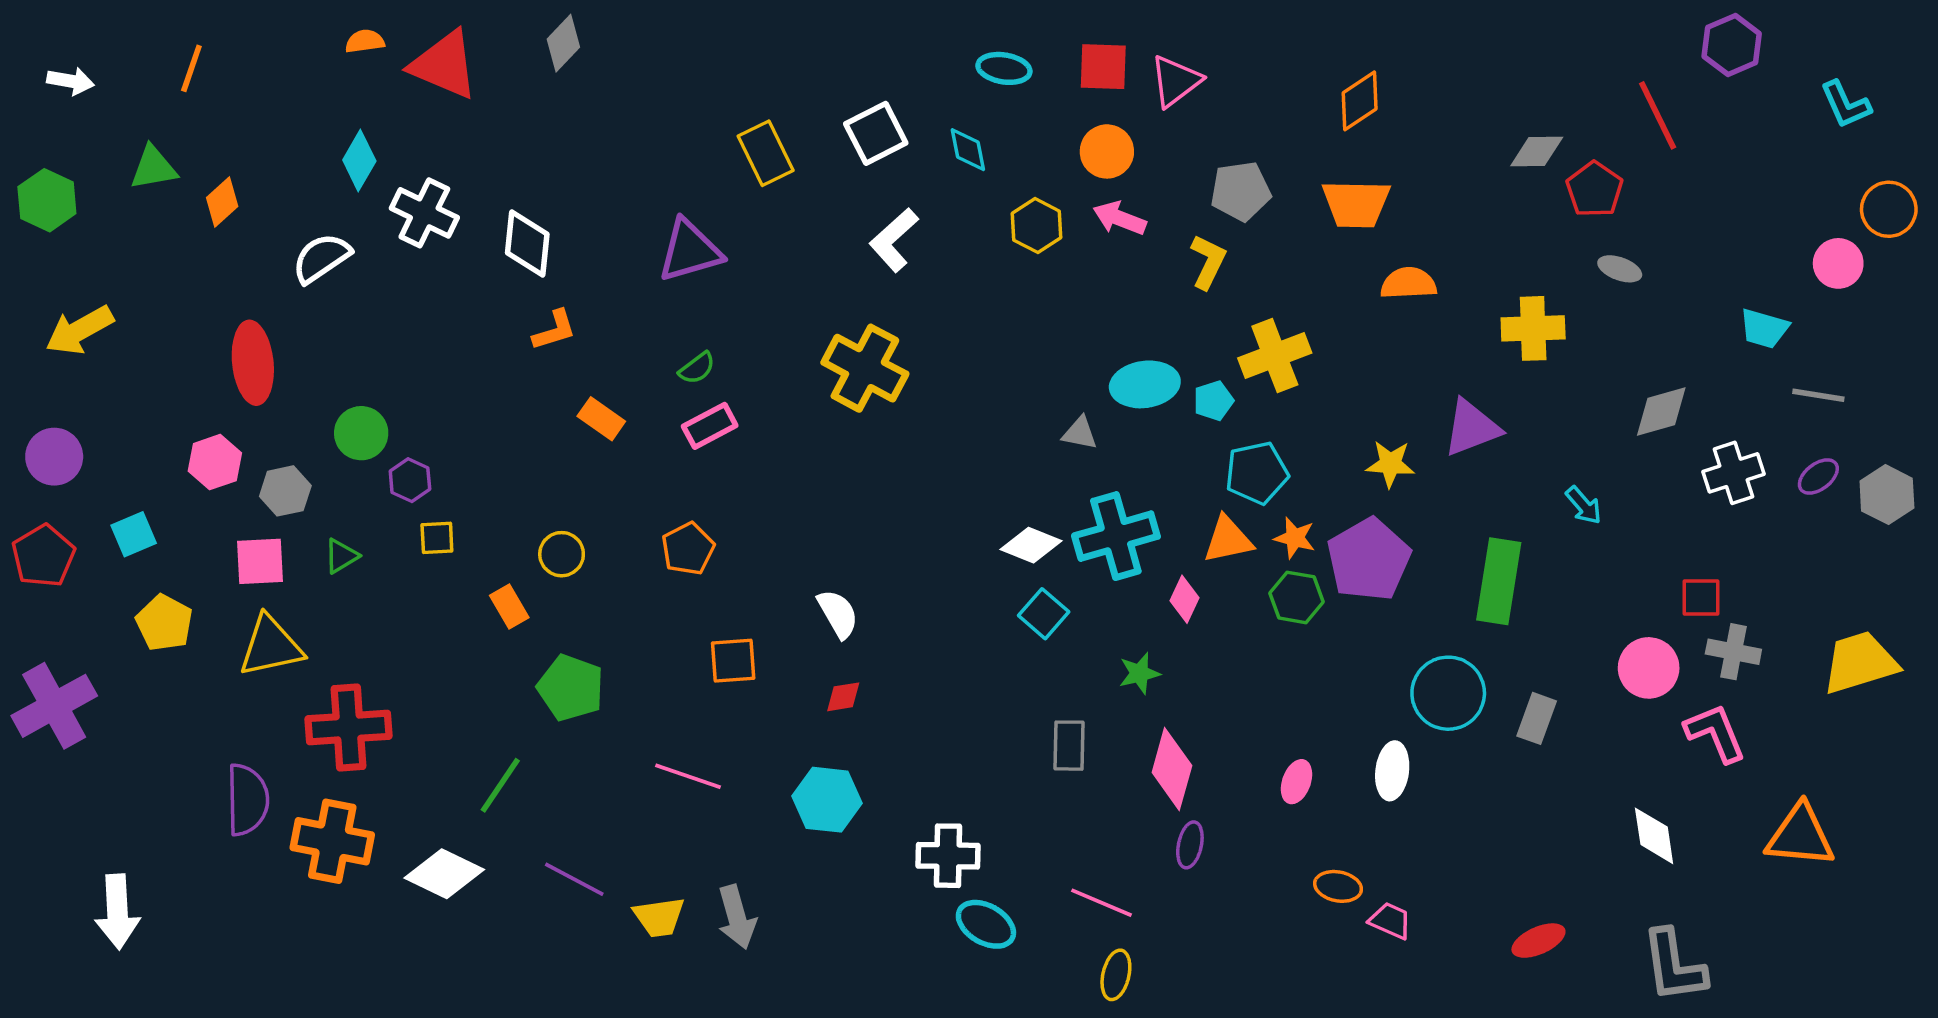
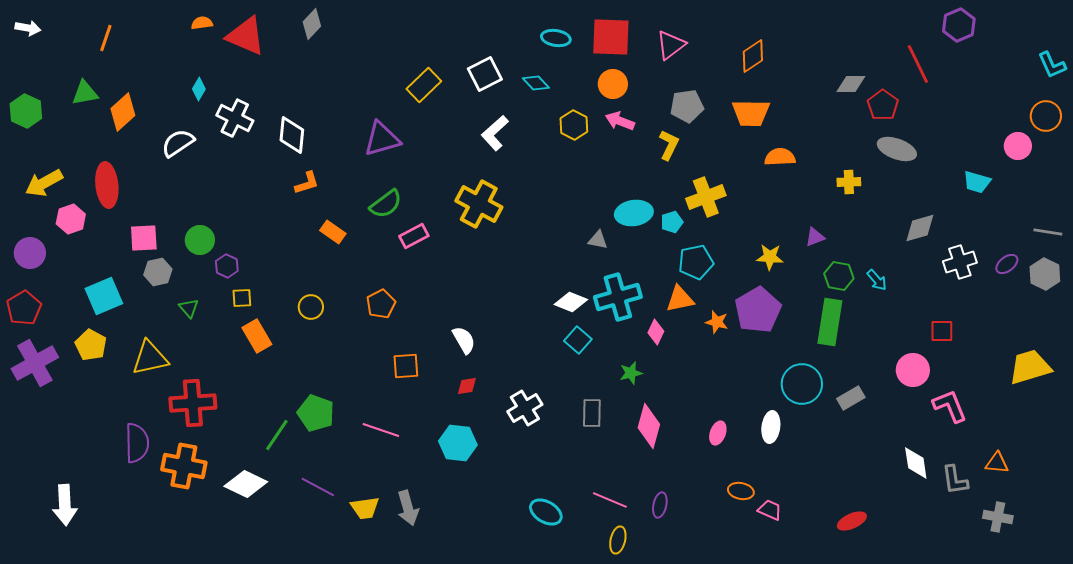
red square: (1103, 67) -> (611, 37), size x1.4
white arrow: (70, 81) -> (28, 28), moved
pink triangle: (1176, 81) -> (671, 45), moved
cyan L-shape: (1845, 105) -> (1052, 65), moved
cyan diamond: (968, 150) -> (536, 83), turned -32
yellow rectangle: (766, 153) -> (424, 85), turned 72
cyan diamond: (359, 160) -> (199, 89), size x0.7
orange diamond: (222, 202) -> (123, 112), size x1.4
gray ellipse: (1620, 269) -> (897, 149), size x1.6
yellow cross: (1533, 328) -> (849, 182), size x0.7
red ellipse: (253, 363) -> (107, 185), moved
green semicircle: (697, 368) -> (386, 204), size x1.6
gray line: (1818, 395) -> (1048, 232), moved
pink rectangle: (710, 426) -> (414, 236), moved
purple triangle: (1472, 428) -> (815, 237), size x0.6
pink hexagon: (215, 462) -> (71, 219), moved
cyan square: (134, 534) -> (104, 296), moved, size x1.5
orange star: (1295, 538) -> (717, 322), moved
green triangle: (341, 556) -> (189, 308), turned -40
pink square: (260, 561) -> (144, 238), moved
green hexagon: (1296, 597) -> (839, 276), moved
orange rectangle: (509, 607) -> (257, 336), moved, size x1.4
gray cross: (1733, 652) -> (998, 517), moved
green pentagon: (571, 688) -> (316, 413), moved
purple cross: (54, 706) -> (35, 363), moved
gray rectangle: (1537, 718) -> (851, 398), turned 40
orange triangle: (1800, 836) -> (997, 463), size x0.6
purple ellipse: (1190, 845) -> (660, 505), moved
white cross: (948, 856) -> (525, 408), moved, turned -32
gray L-shape: (1674, 966) -> (955, 480), moved, size x0.7

